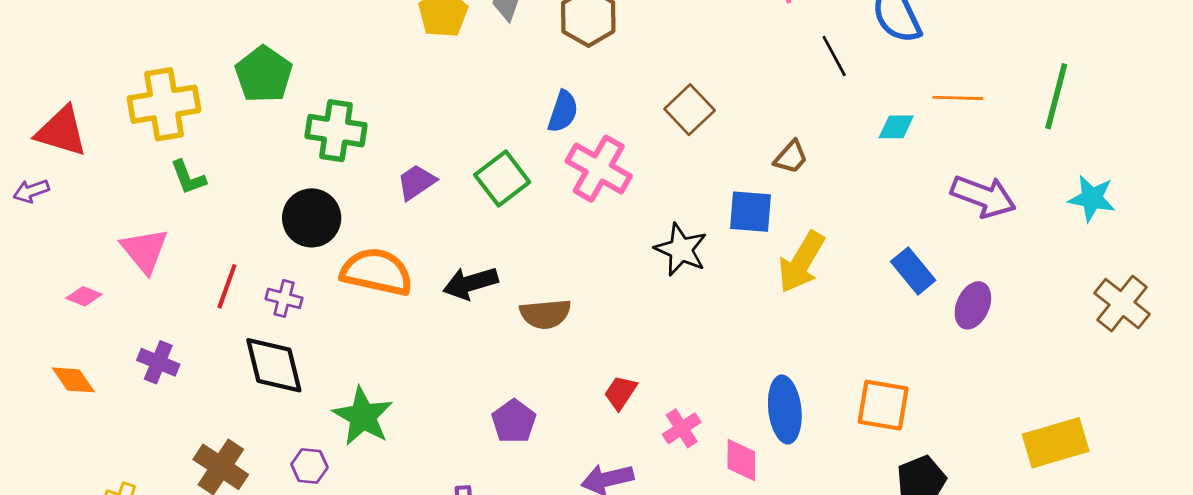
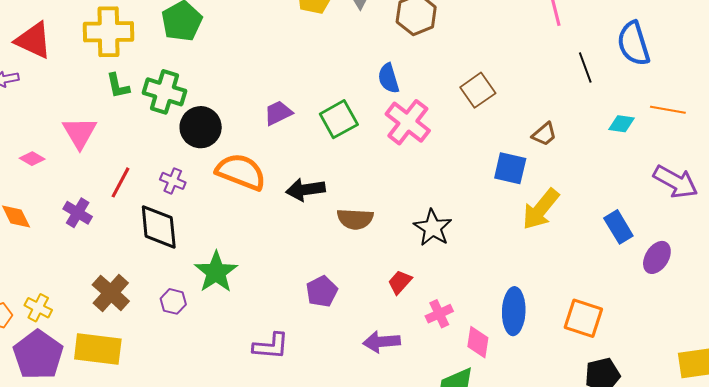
blue semicircle: (563, 112) -> (389, 78), turned 136
green cross: (336, 131) -> (165, 92), moved
black star: (681, 250) -> (433, 228), moved
red line: (227, 286) -> (120, 182), moved

